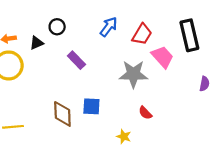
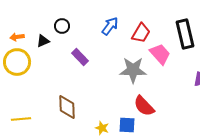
blue square: (91, 106) -> (127, 125), moved
red semicircle: (145, 113) -> (144, 106), size x1.6
yellow star: (124, 136) -> (102, 128), moved

